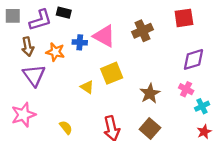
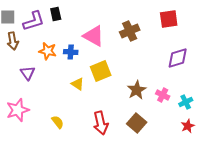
black rectangle: (64, 13) -> (56, 14), turned 64
blue cross: (80, 42) -> (71, 52), moved
brown arrow: (28, 47) -> (13, 41), moved
purple triangle: (34, 75) -> (28, 73), size x0.7
pink cross: (186, 89) -> (163, 95), moved

